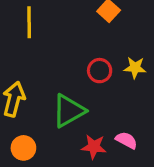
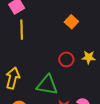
green triangle: (69, 111) -> (47, 85), turned 40

